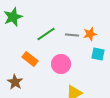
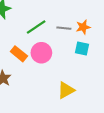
cyan square: (98, 54) -> (82, 48), moved
pink circle: (61, 64) -> (41, 53), moved

